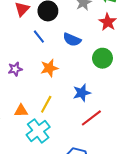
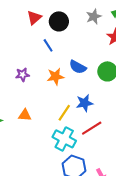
blue semicircle: (72, 40) -> (78, 67), moved
yellow line: (46, 104) -> (64, 113), moved
cyan cross: (38, 131) -> (64, 139), moved, turned -30

